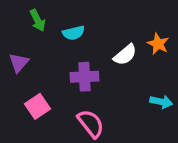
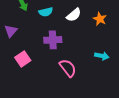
white semicircle: (125, 55) -> (74, 15), moved
pink semicircle: (91, 124) -> (68, 68), moved

